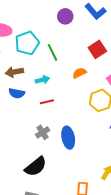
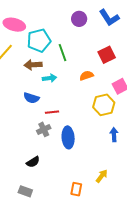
brown arrow: (14, 72) -> (33, 65), moved
blue semicircle: (17, 93) -> (31, 98), moved
red line: (47, 102) -> (52, 112), moved
black semicircle: (36, 167) -> (33, 162), size x0.6

